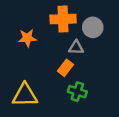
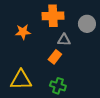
gray circle: (93, 27) -> (87, 24), moved
green cross: (77, 92) -> (58, 86), moved

